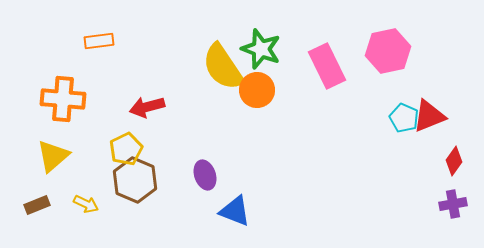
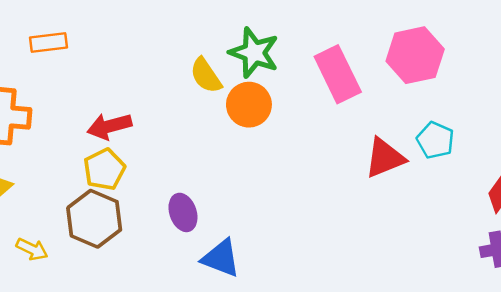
yellow semicircle: (223, 67) -> (206, 75), size x0.6
red triangle: (429, 116) -> (385, 158), moved
yellow pentagon: (126, 149) -> (104, 169), moved

